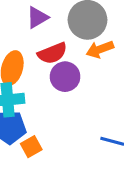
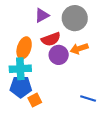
orange arrow: (100, 49) -> (79, 49), moved

